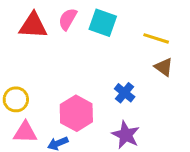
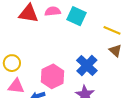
pink semicircle: (68, 19) -> (53, 11), turned 49
blue cross: (125, 93) -> (87, 66), size x1.5

